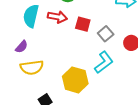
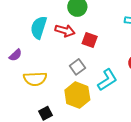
gray square: (106, 34) -> (77, 67), moved
purple semicircle: (22, 47) -> (15, 55), moved

